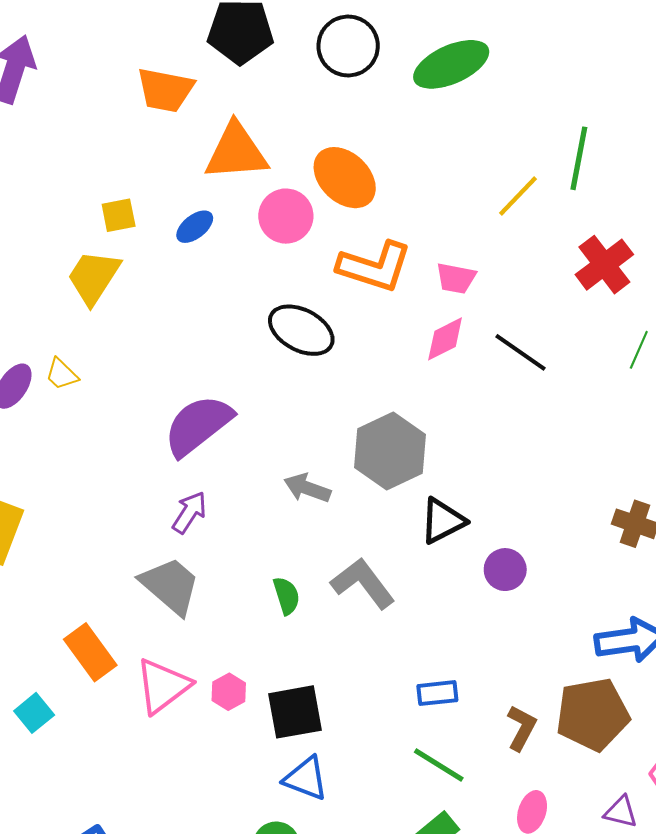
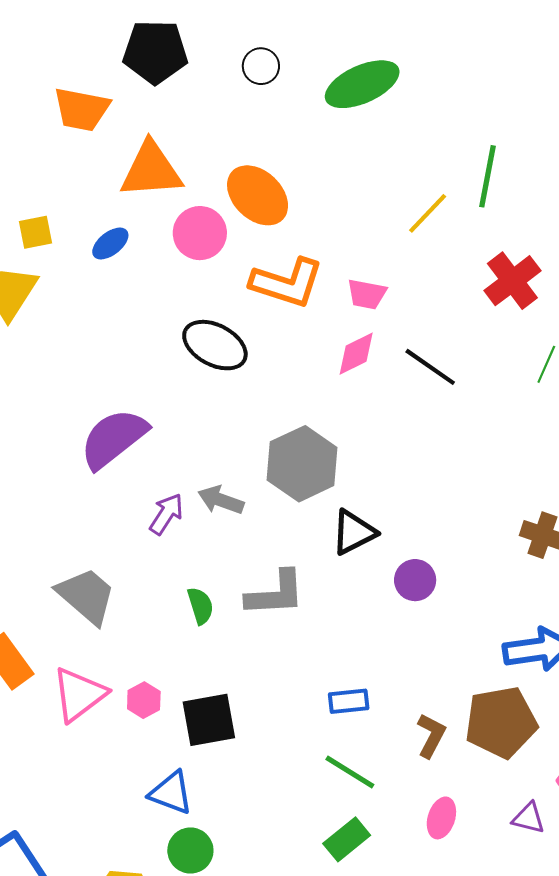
black circle: (348, 46) -> (261, 66), size x0.6
purple arrow: (189, 512) -> (166, 514), moved
gray L-shape: (363, 583) -> (275, 594), turned 124
blue triangle: (306, 778) -> (171, 793), moved

